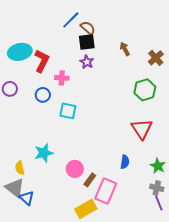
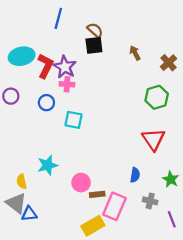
blue line: (71, 20) -> (58, 18), moved, turned -30
purple star: (87, 62) -> (65, 67), moved, size x1.5
brown rectangle: (90, 180) -> (97, 194), turned 48
gray cross: (157, 188) -> (150, 201), moved
blue triangle: (27, 198) -> (29, 214), turned -49

